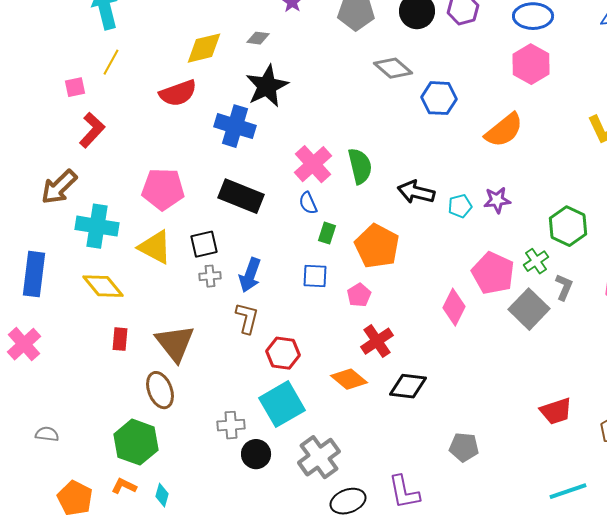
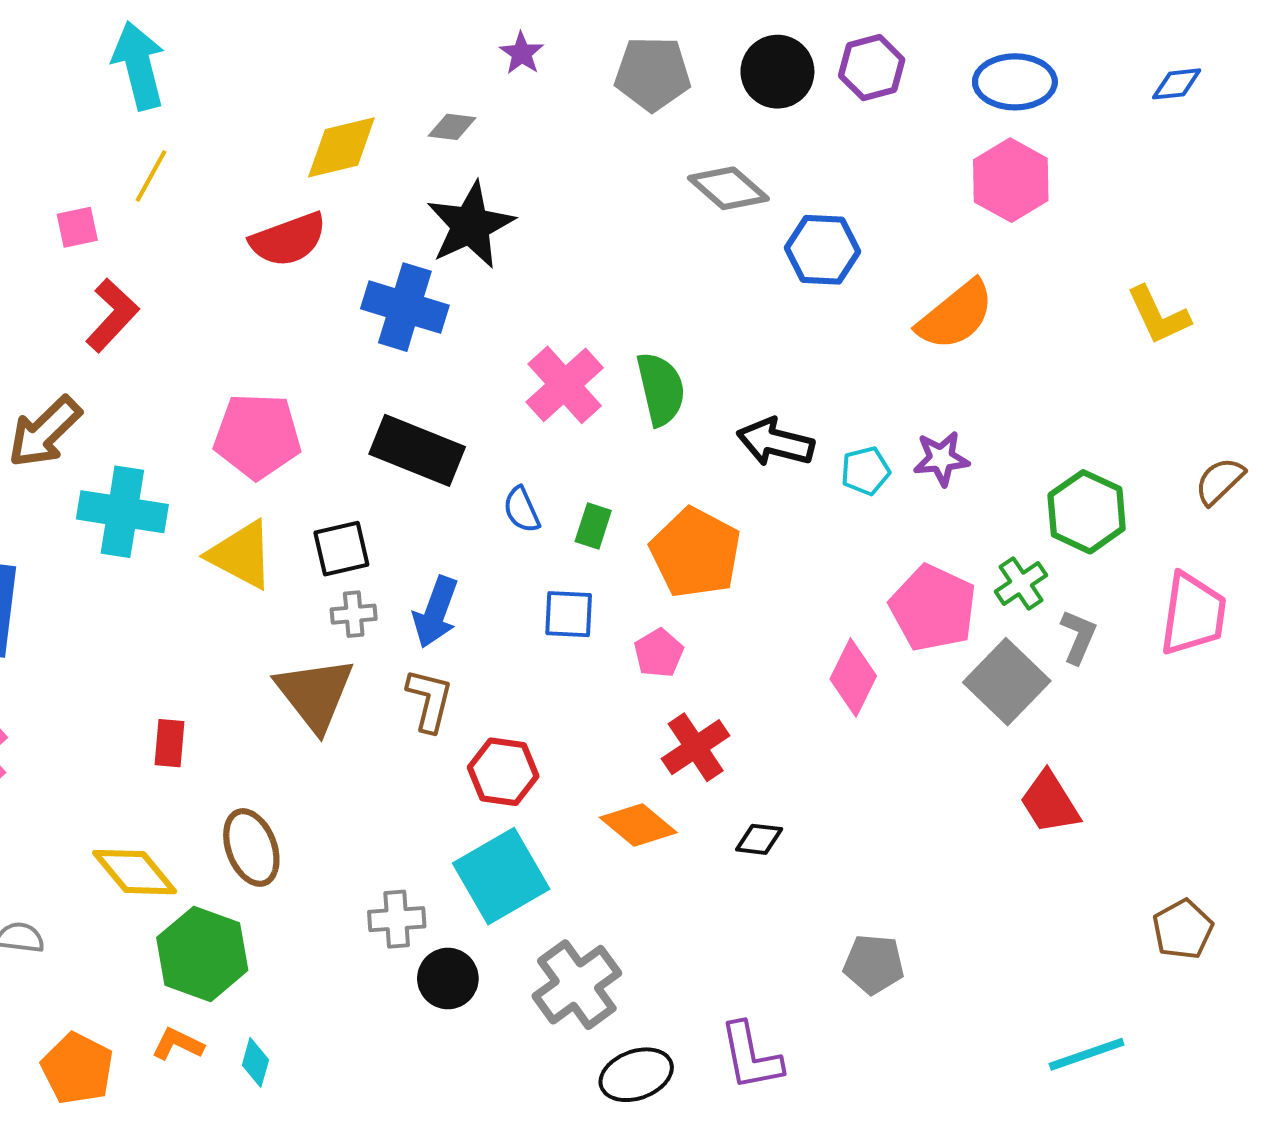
blue semicircle: (308, 203) -> (522, 510), moved
yellow diamond: (103, 286) -> (135, 872), moved
brown triangle: (175, 343) -> (315, 694), moved
black diamond: (408, 386) -> (759, 839), size x0.6
red trapezoid: (556, 411) -> (1050, 802), moved, turned 76

